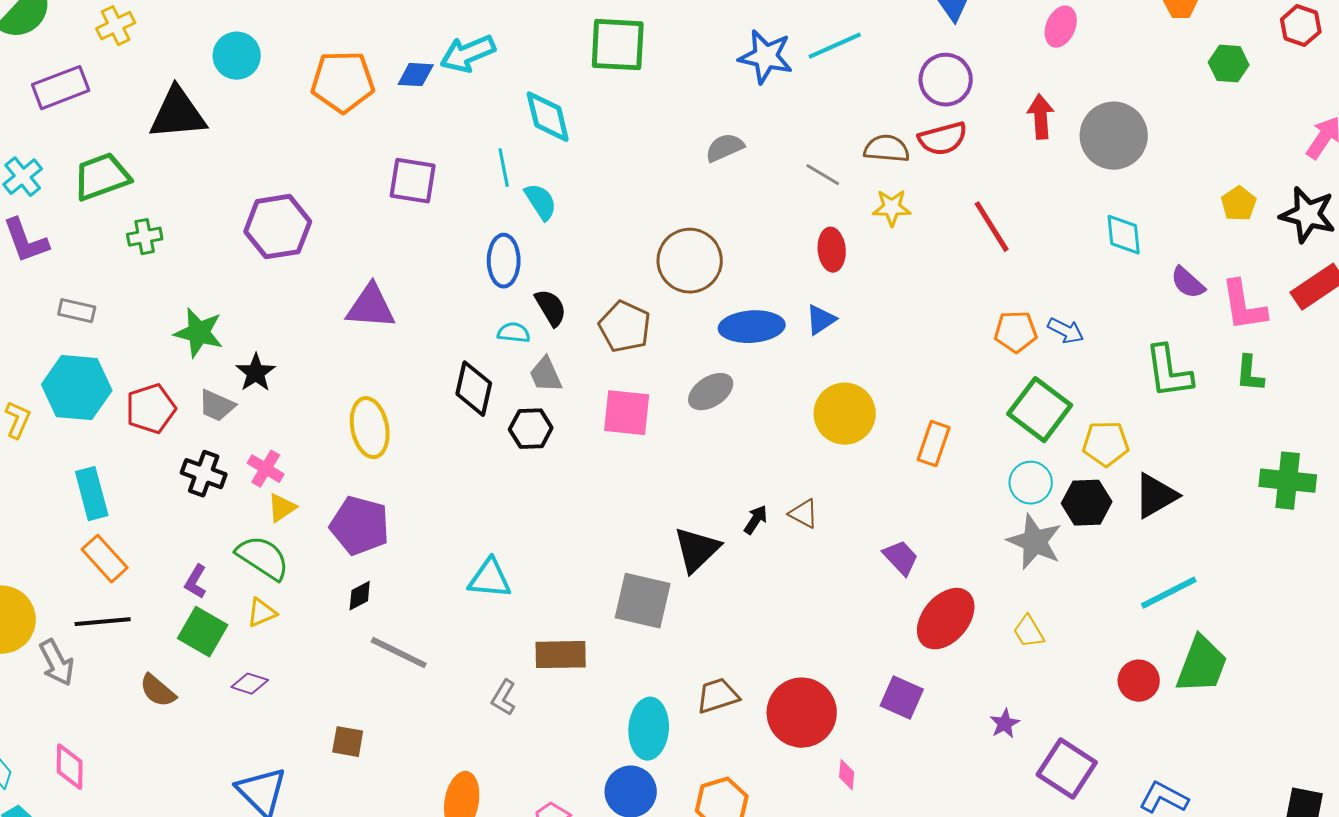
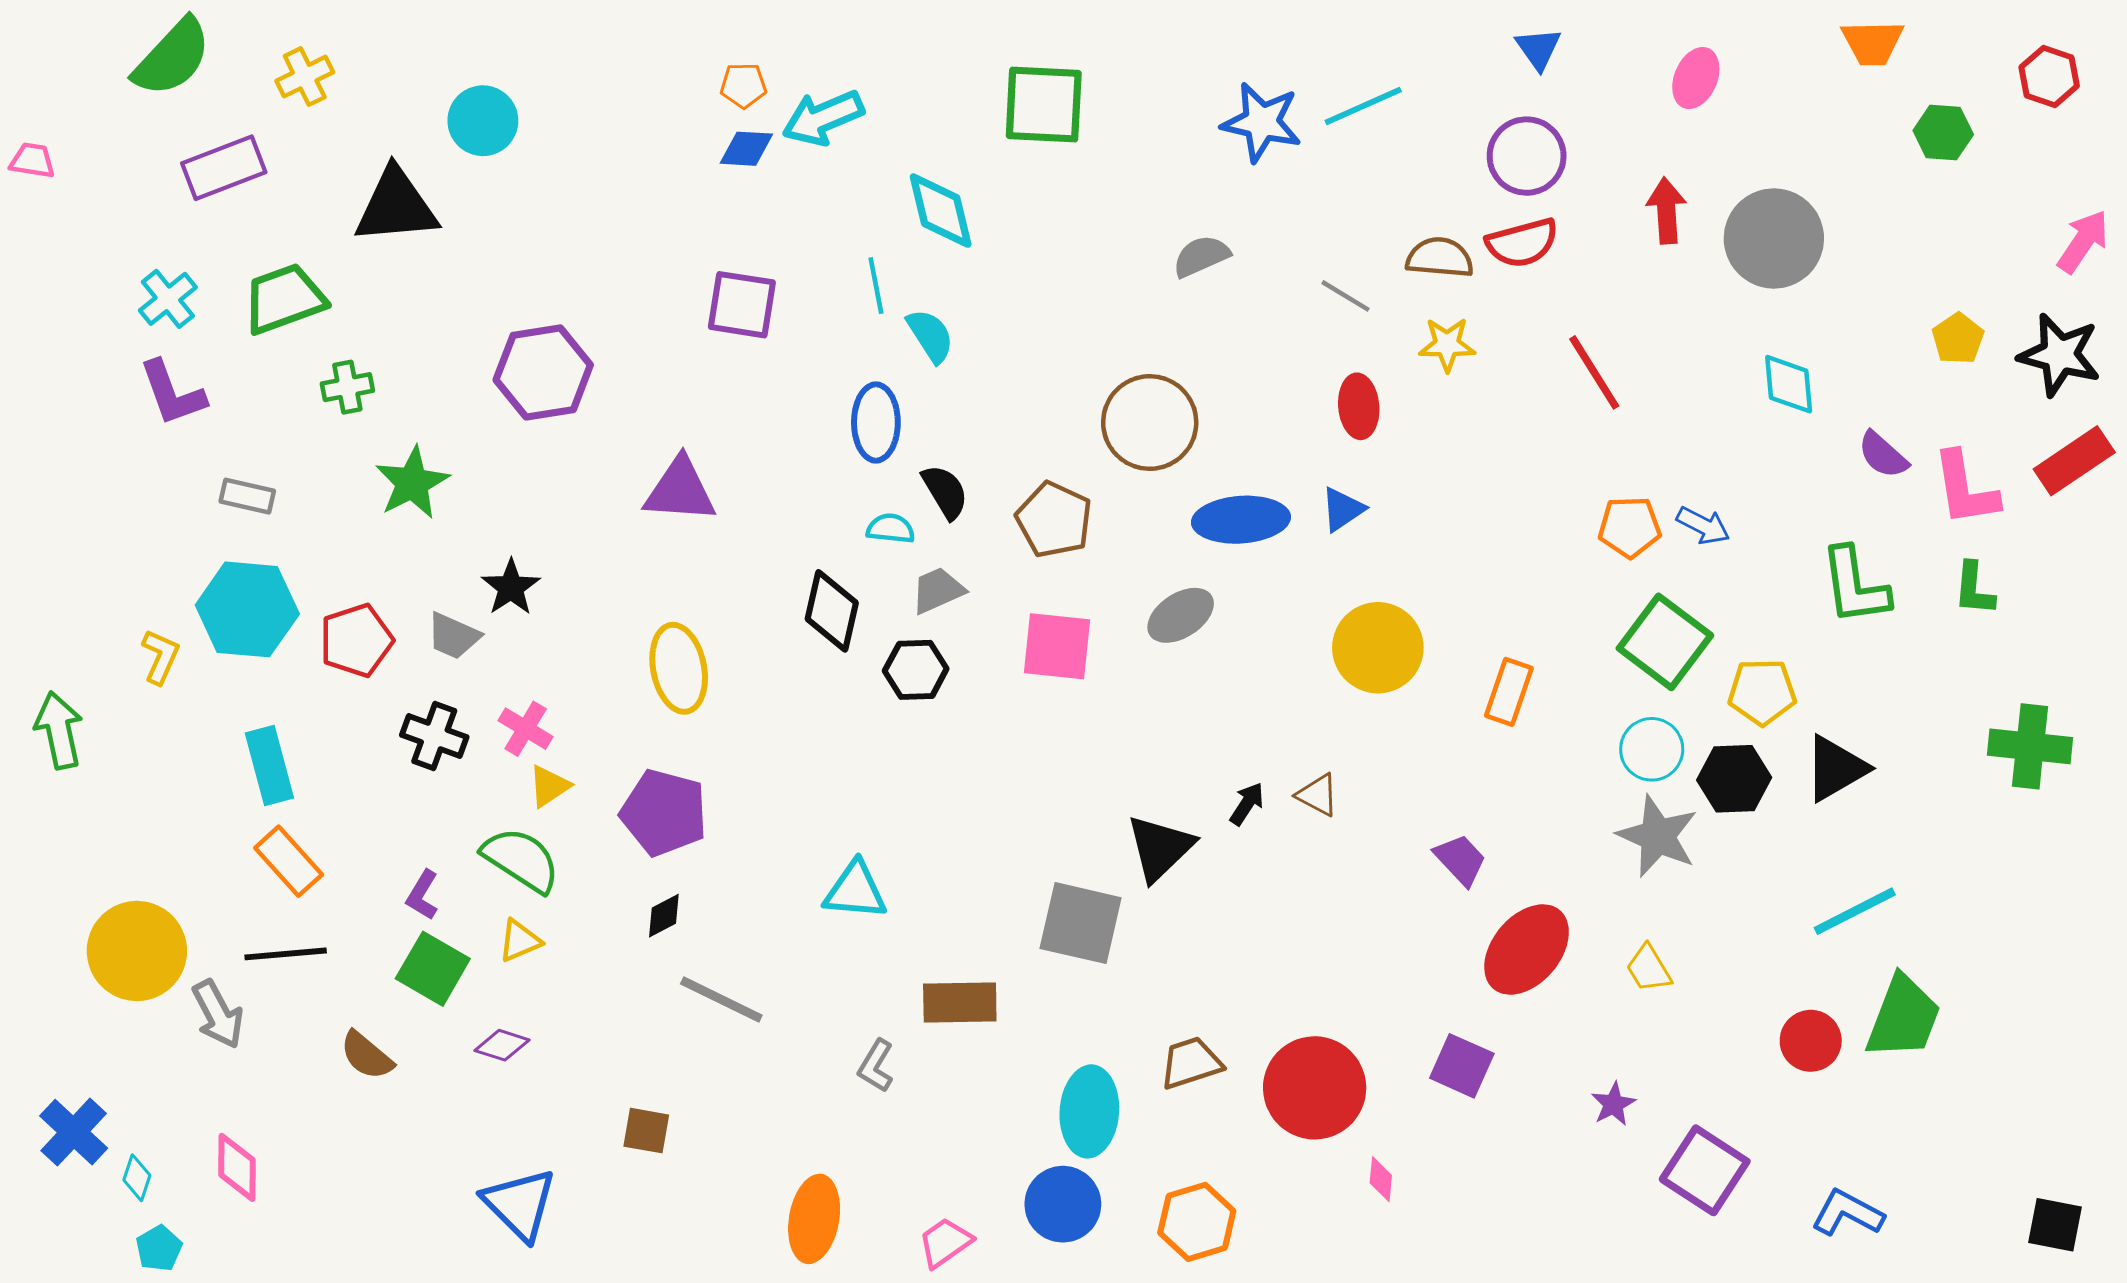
orange pentagon: (343, 82) -> (743, 85), moved, size x0.5
green star: (199, 333) -> (412, 483), moved, turned 30
gray trapezoid: (546, 375) -> (938, 590), turned 90

